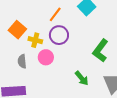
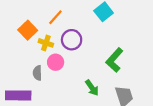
orange line: (55, 14) -> (55, 17), moved
gray semicircle: (22, 61) -> (37, 73), moved

